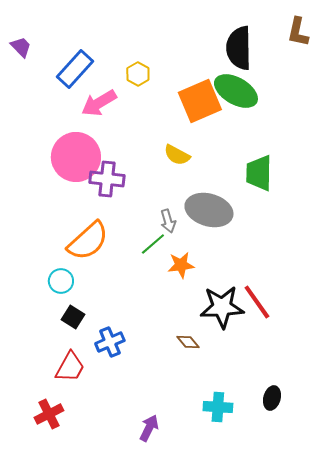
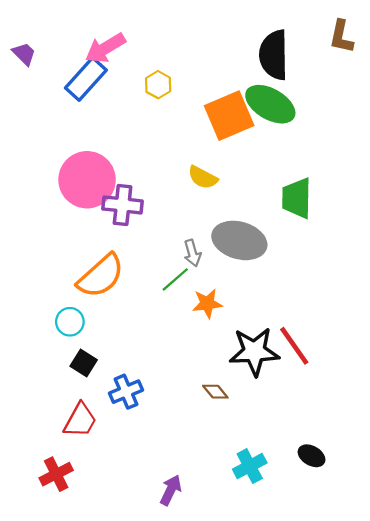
pink arrow: (99, 103) -> (105, 48), moved
black ellipse: (272, 398) -> (312, 456), turned -75
cyan cross: (218, 407) -> (250, 466), turned -32

